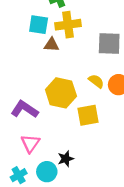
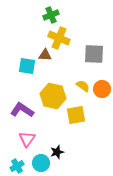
cyan square: (39, 25) -> (27, 66), moved
yellow cross: (68, 25) -> (59, 38), turned 30

